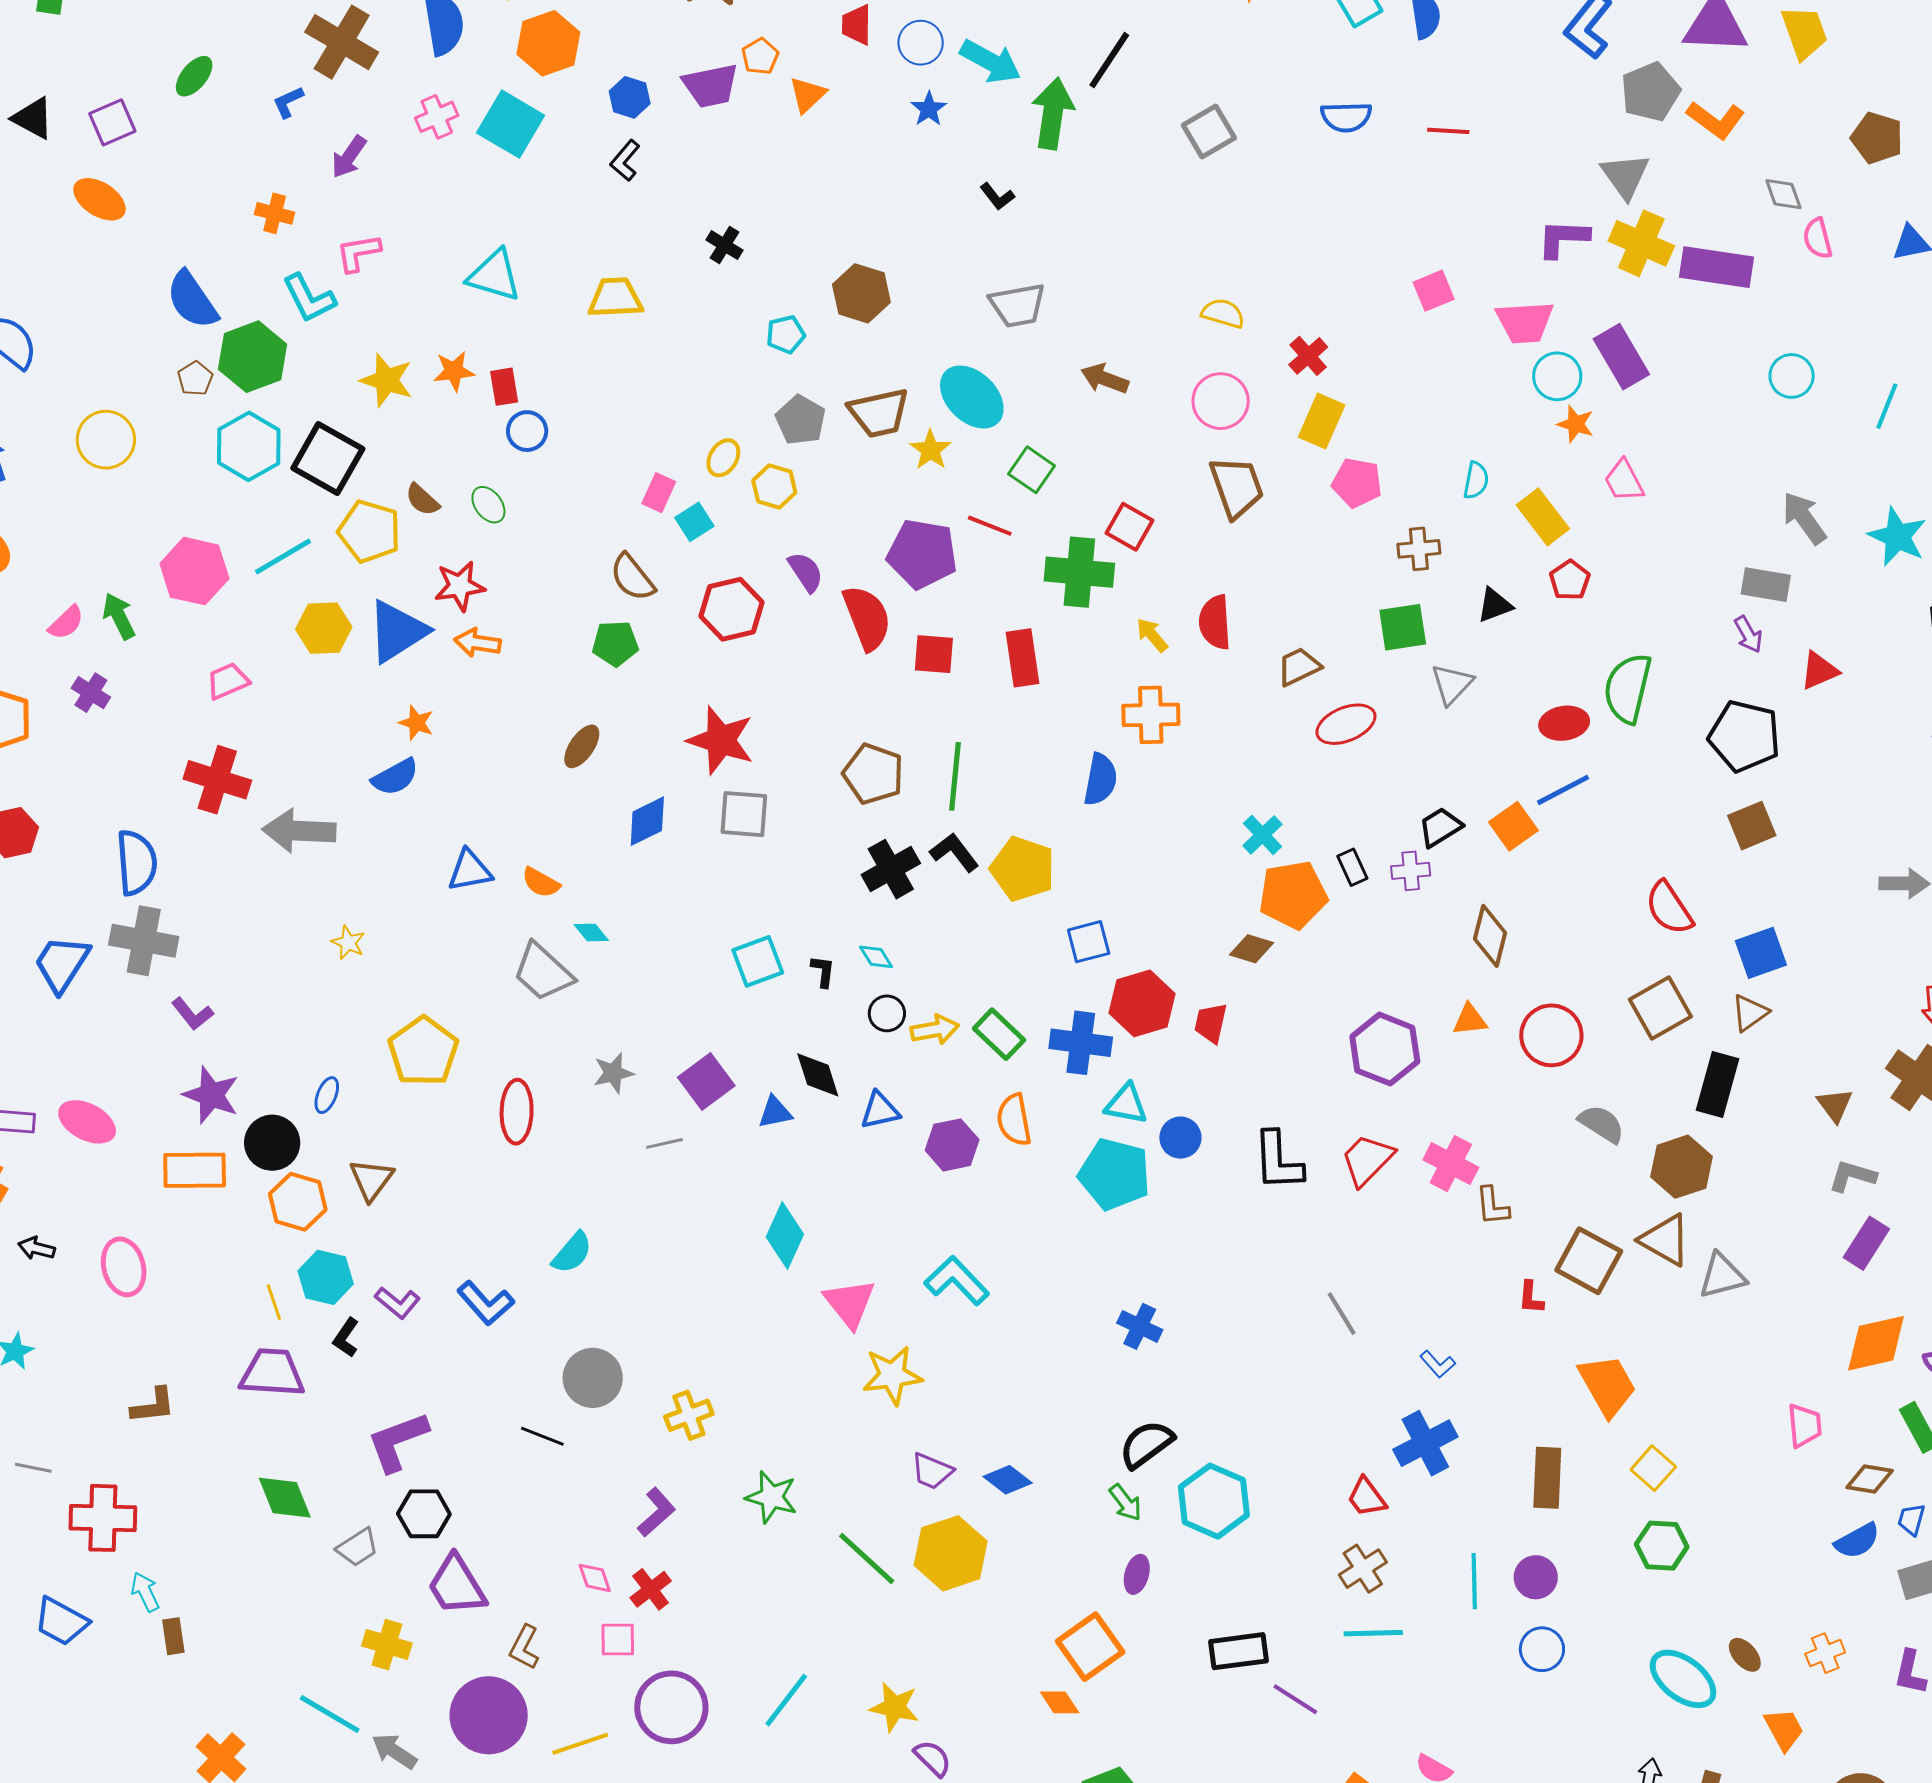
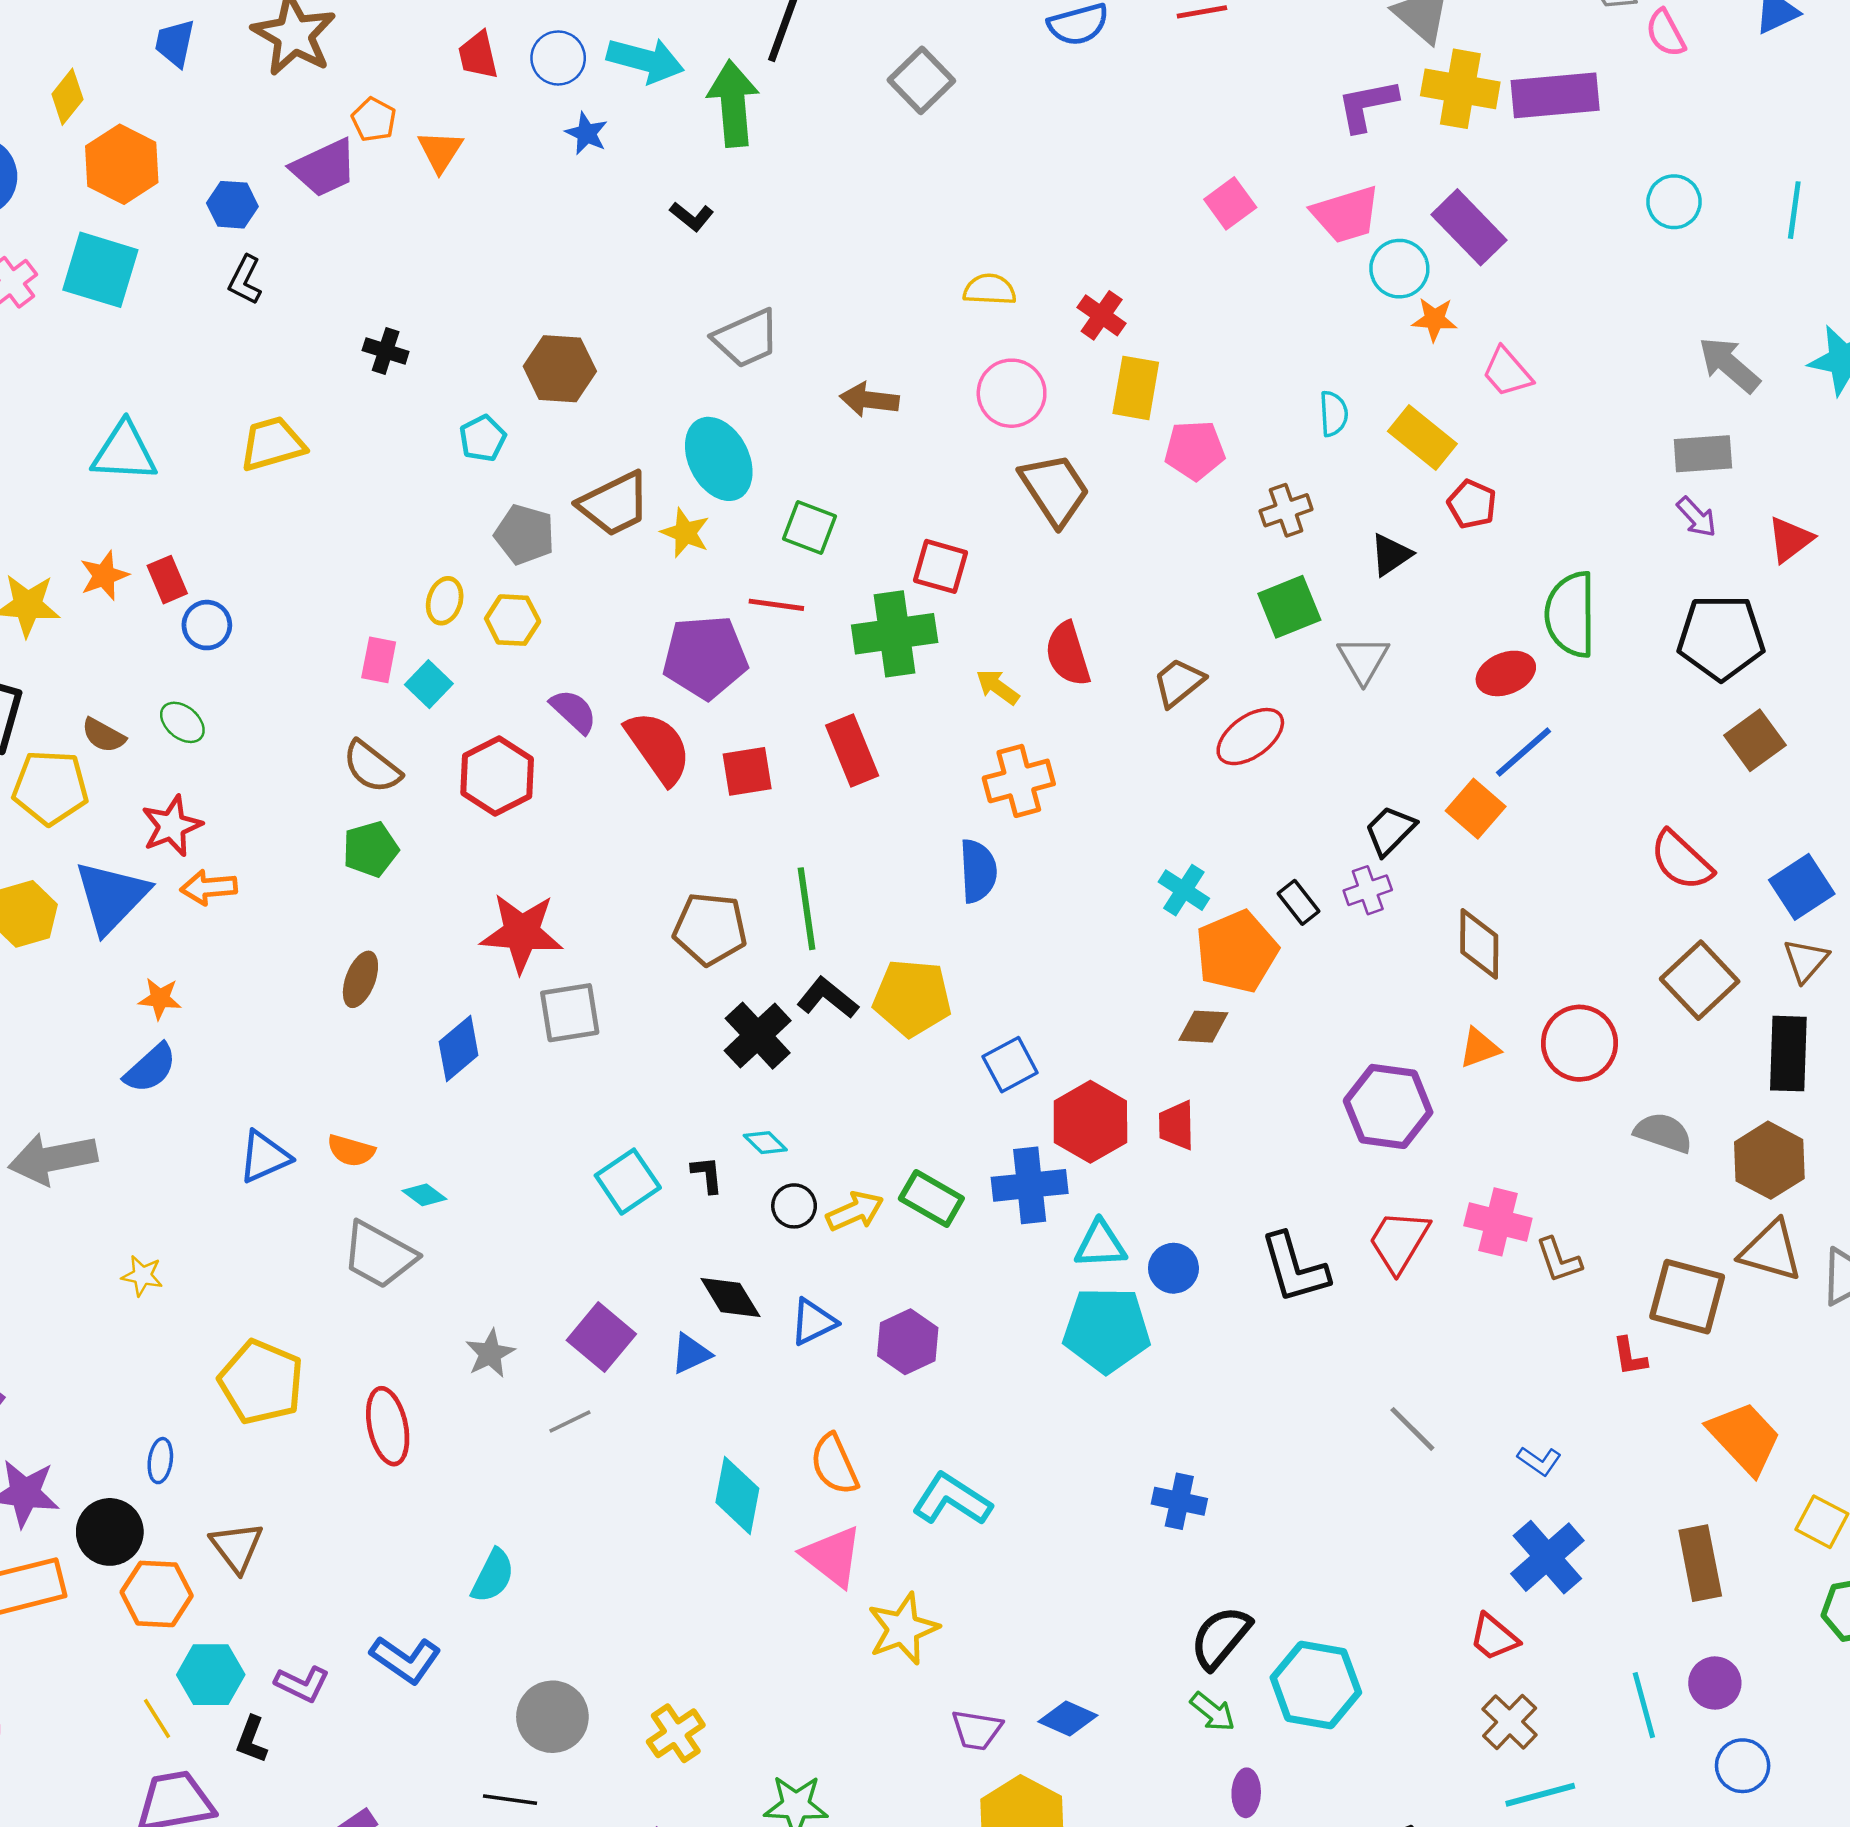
cyan ellipse: (972, 397) -> (719, 459), turned 32
orange semicircle: (1014, 1120) -> (834, 1464), moved

